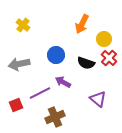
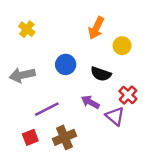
red cross: (109, 58) -> (128, 95), moved
purple arrow: (63, 82) -> (90, 102), moved
red square: (16, 105) -> (30, 137), moved

